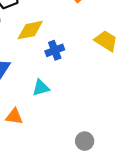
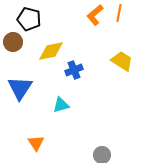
orange triangle: (14, 117) -> (36, 143), moved, turned 48

